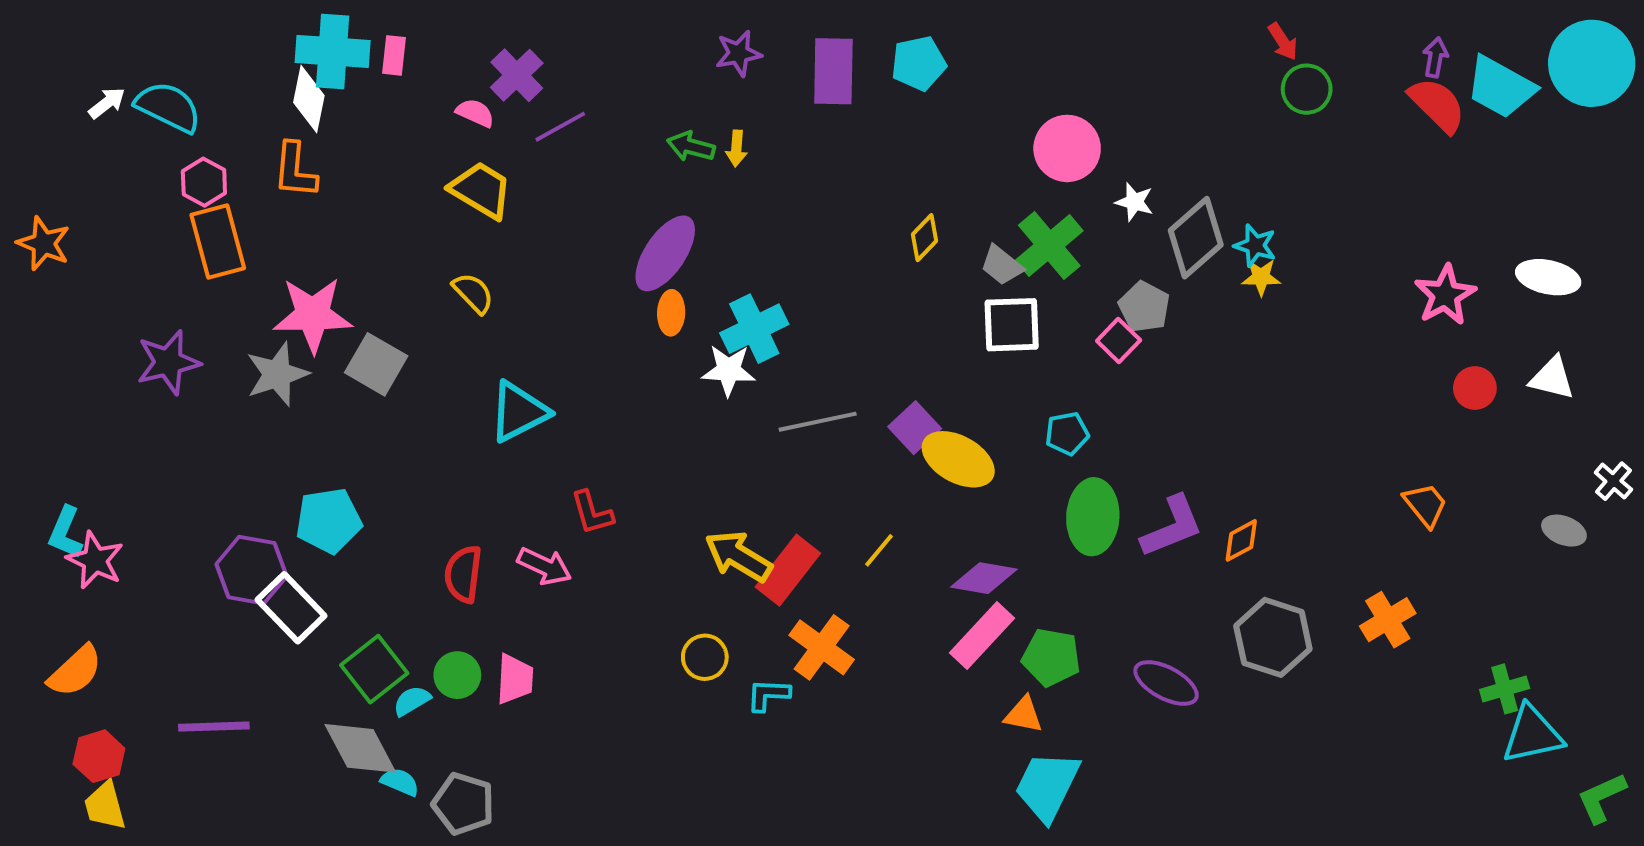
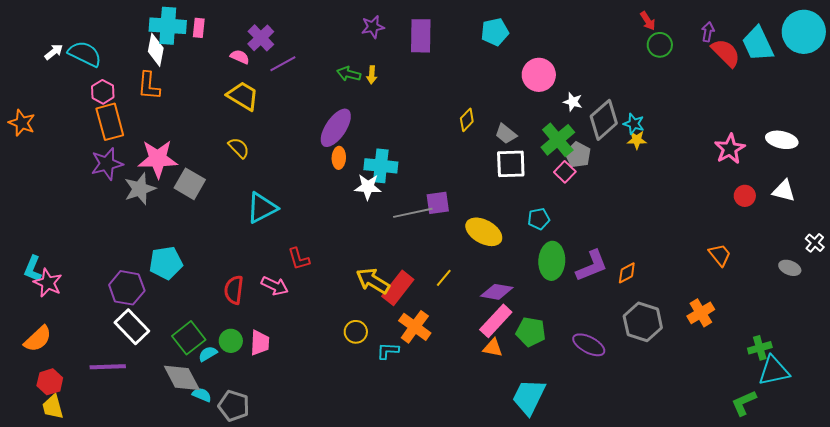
purple arrow: (1435, 57) -> (708, 32), moved
cyan pentagon: (919, 63) -> (495, 32), moved
cyan trapezoid: (1501, 87) -> (758, 44), turned 36
green cross: (1049, 245) -> (558, 140), moved
cyan cross: (754, 329) -> (381, 166), turned 32
purple star: (168, 362) -> (107, 164), moved
purple square: (915, 428) -> (438, 203), moved, turned 35
white rectangle: (291, 608) -> (132, 327), moved
orange triangle: (1024, 715) -> (493, 348), moved
green L-shape: (1602, 798) -> (744, 403), moved

